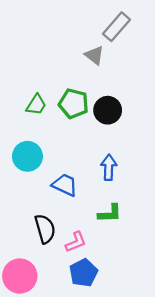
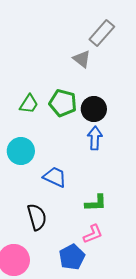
blue arrow: (109, 167) -> (95, 138), moved
pink L-shape: (76, 242) -> (93, 234), moved

